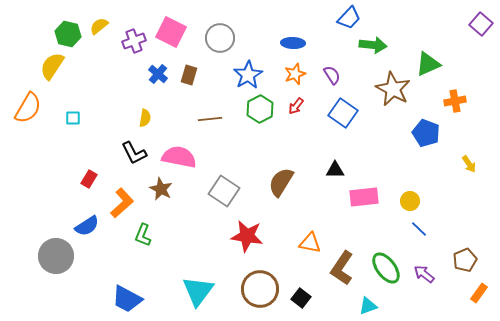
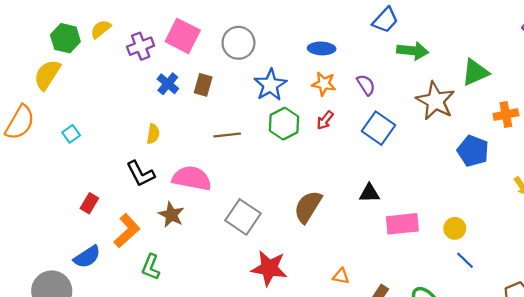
orange star: (295, 74) -> (324, 84), turned 30
cyan square: (73, 118) -> (71, 134), turned -35
orange triangle: (310, 243) -> (341, 276), size x0.7

